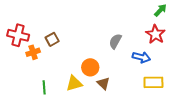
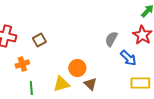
gray semicircle: (115, 41) -> (111, 39), moved
orange cross: (33, 52) -> (22, 64), moved
blue arrow: (141, 57) -> (128, 58), turned 30

